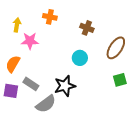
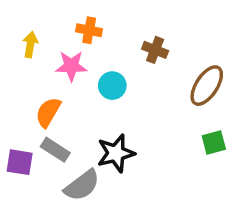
pink star: (30, 41) -> (71, 66), moved
cyan circle: (80, 58) -> (112, 86), moved
orange semicircle: (13, 64) -> (48, 112), moved

